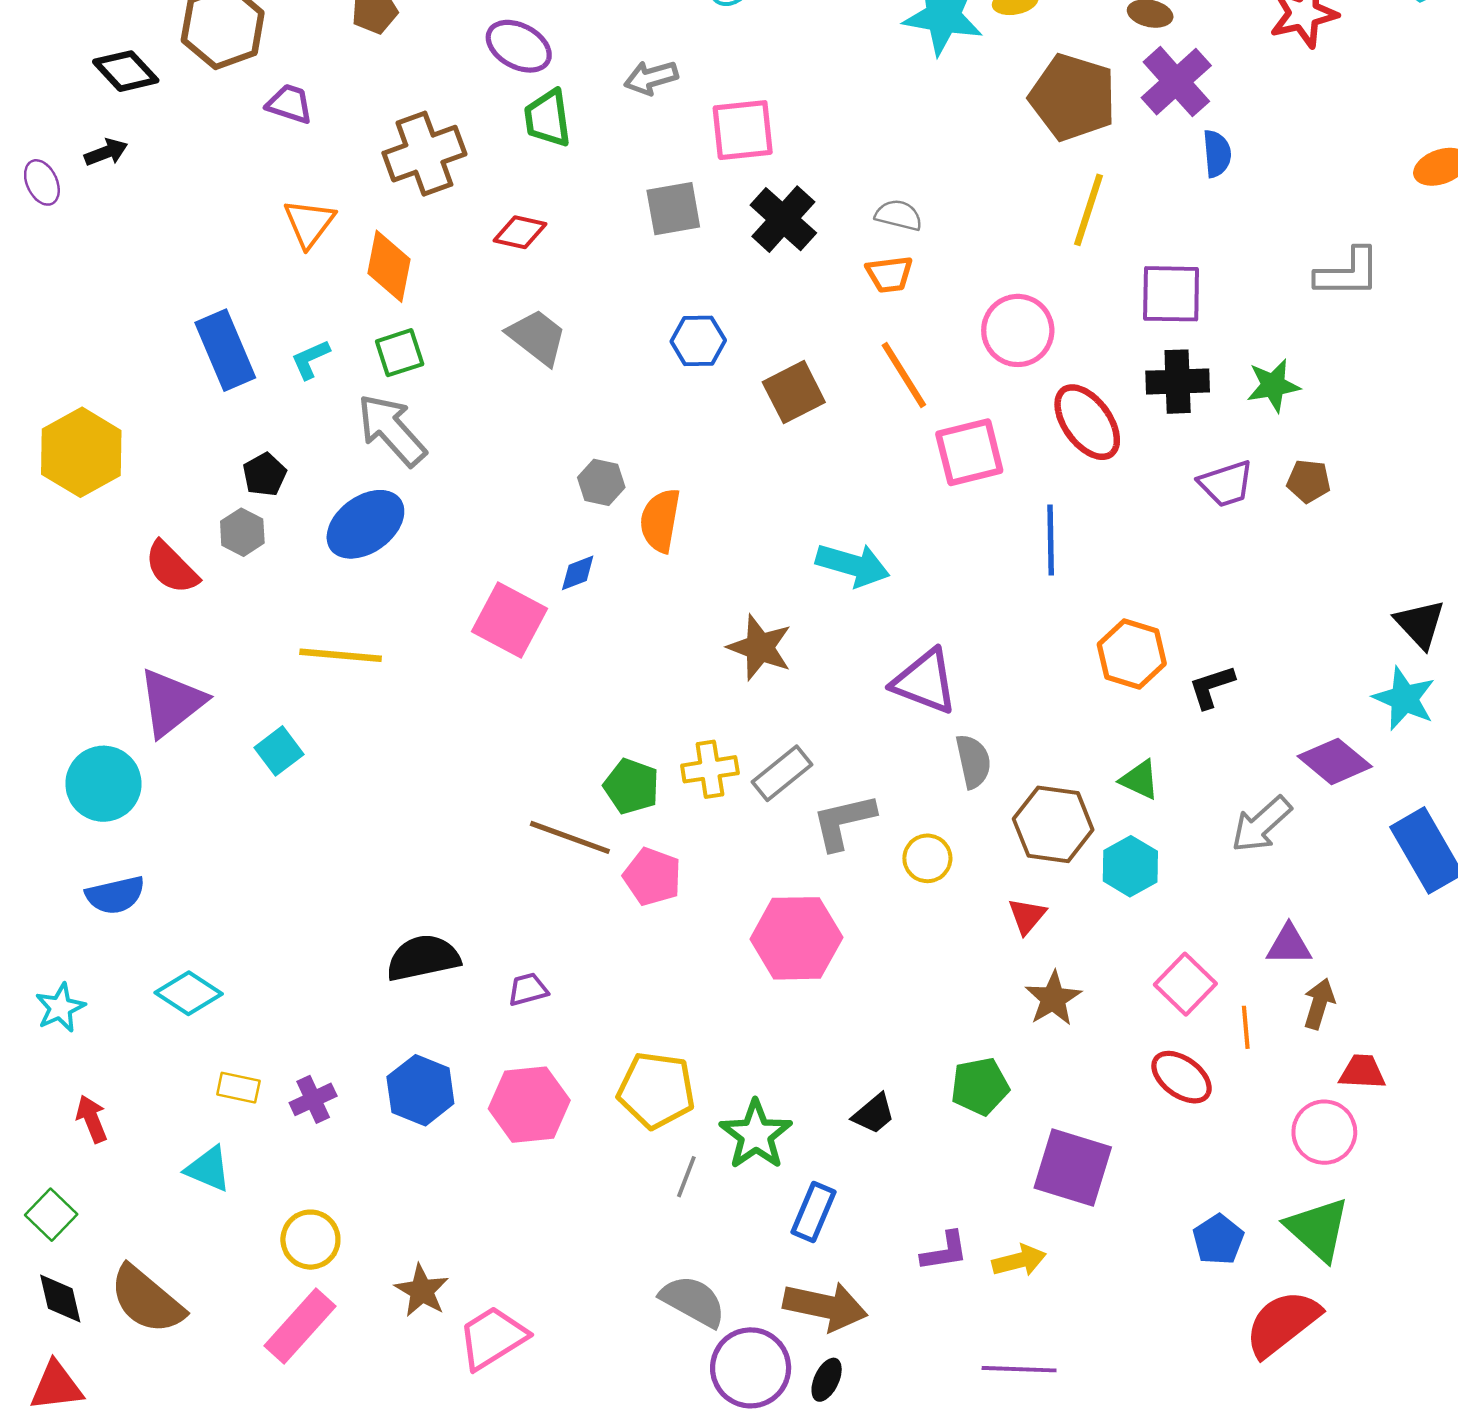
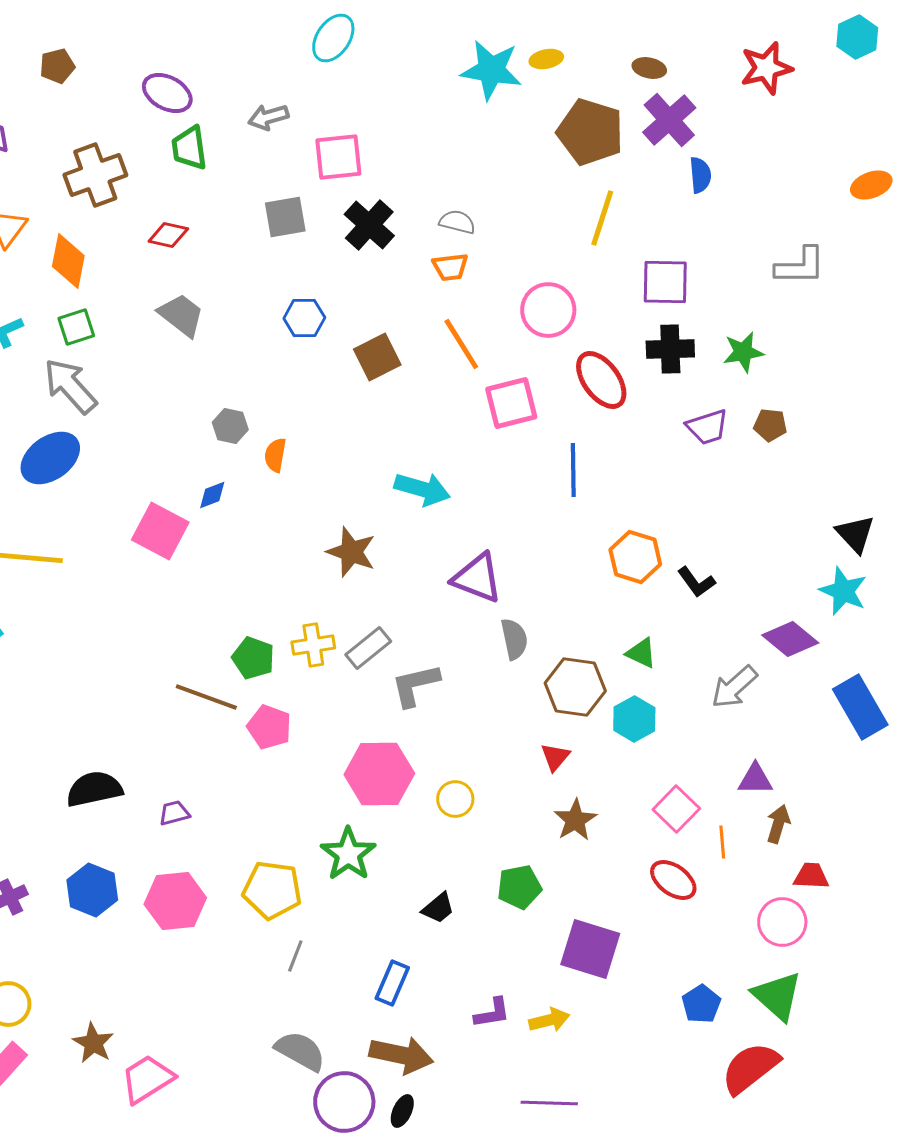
orange semicircle: (660, 520) -> (275, 455), size x0.7
black L-shape: (1212, 687) -> (696, 582), turned -108
yellow circle: (927, 858) -> (455, 799), moved
green star: (756, 1135) -> (348, 854), moved

